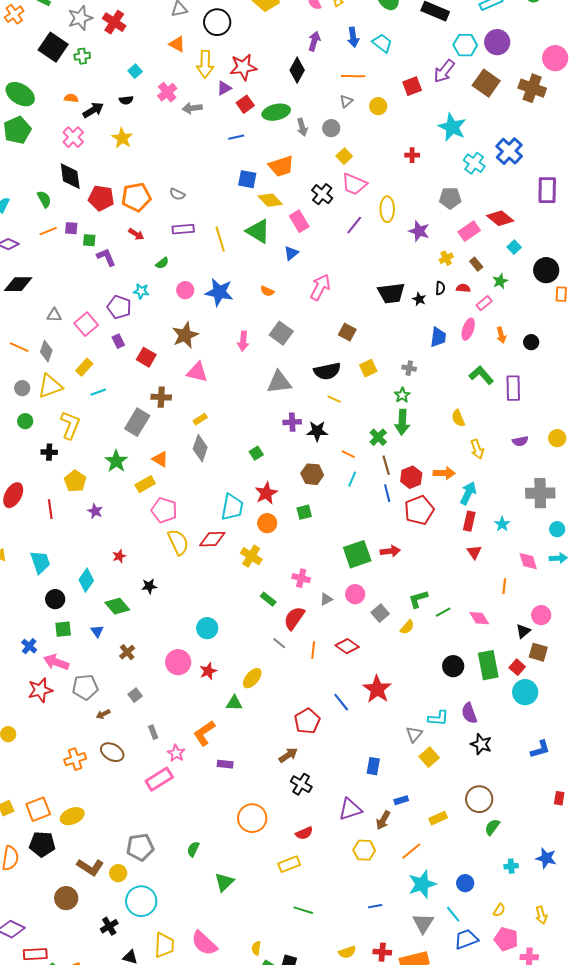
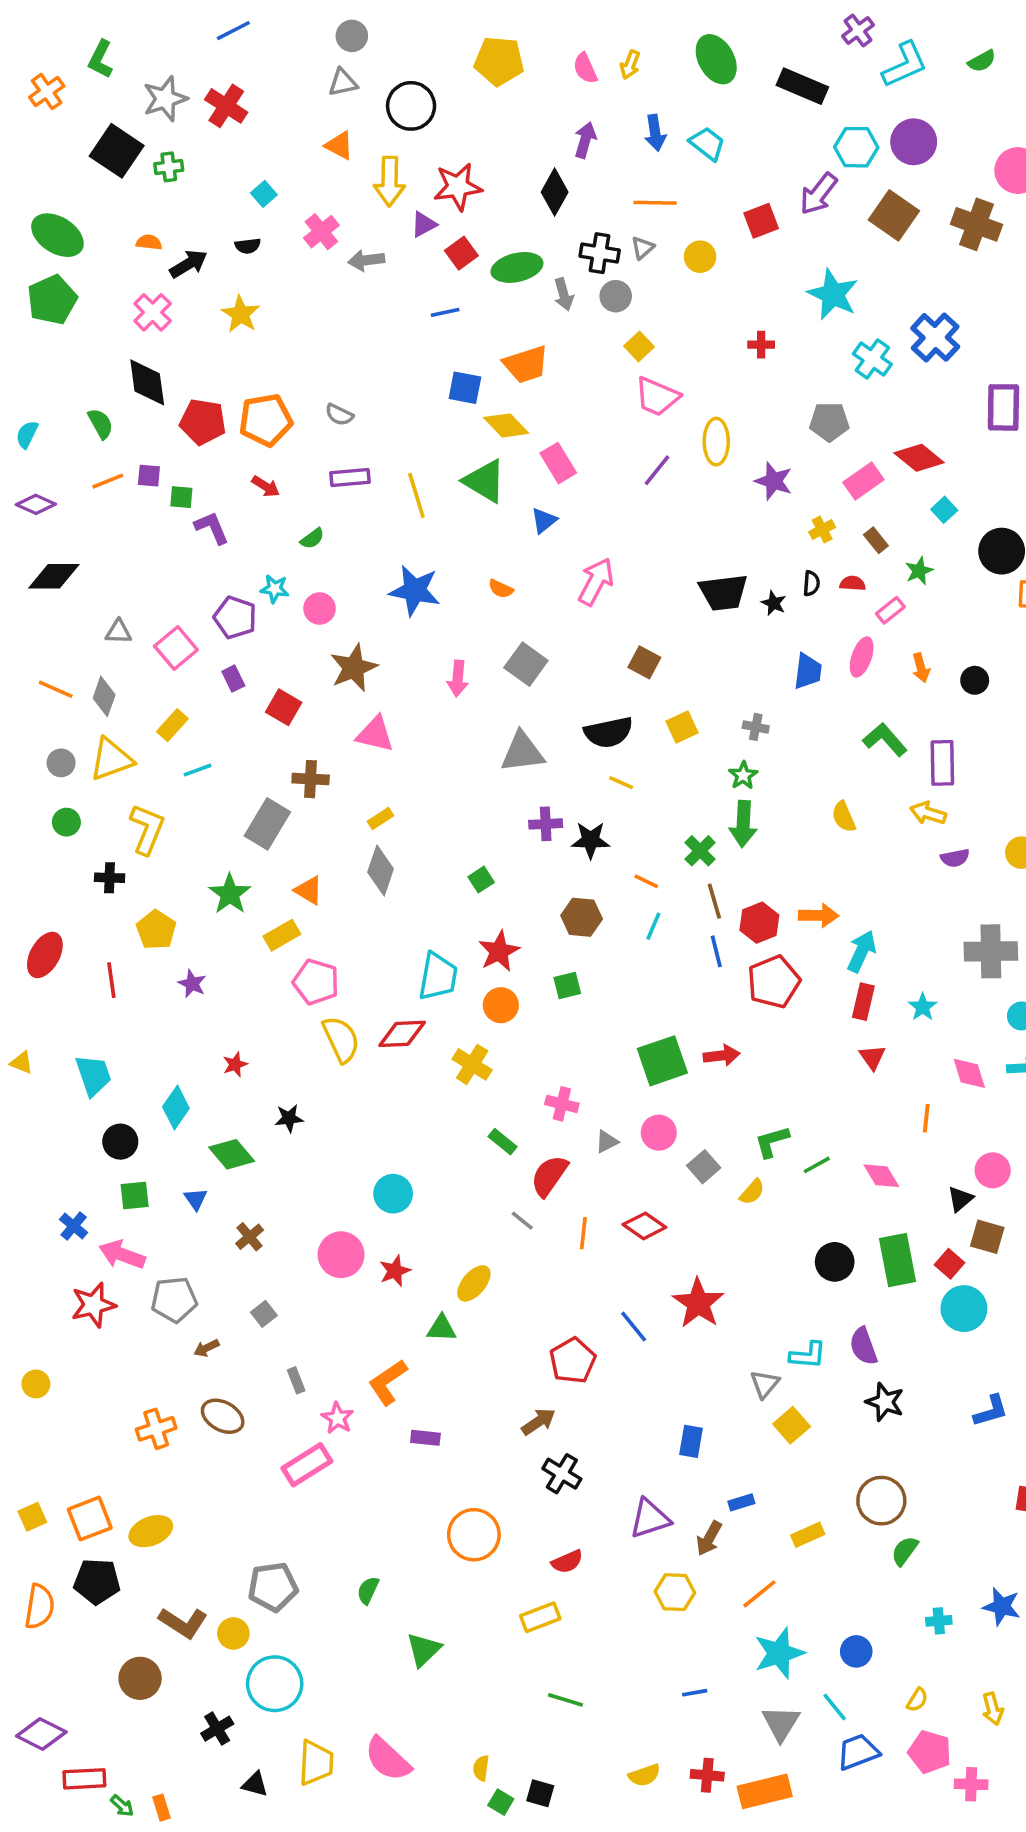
black cross: (322, 194) -> (600, 253), moved, turned -30
pink circle: (185, 290) -> (320, 608), moved
yellow arrow: (477, 449) -> (928, 813), moved, turned 126

